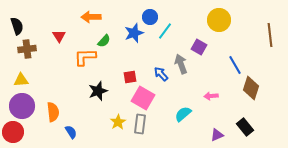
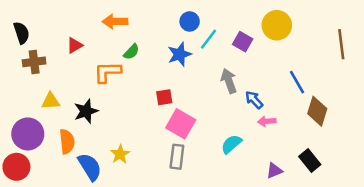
blue star: (134, 33) -> (179, 54), moved
red triangle: (59, 36) -> (75, 45), turned 32
purple square: (199, 47) -> (243, 42), moved
blue arrow: (161, 74) -> (254, 100), moved
yellow triangle: (21, 80) -> (51, 101), moved
black star: (98, 91) -> (86, 111), moved
yellow star: (118, 122) -> (120, 154), moved
blue semicircle: (71, 132) -> (90, 167), size x1.6

